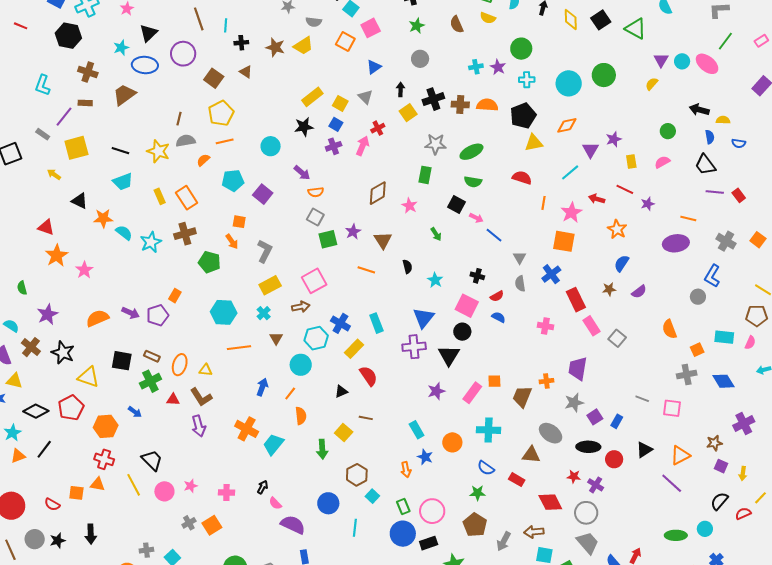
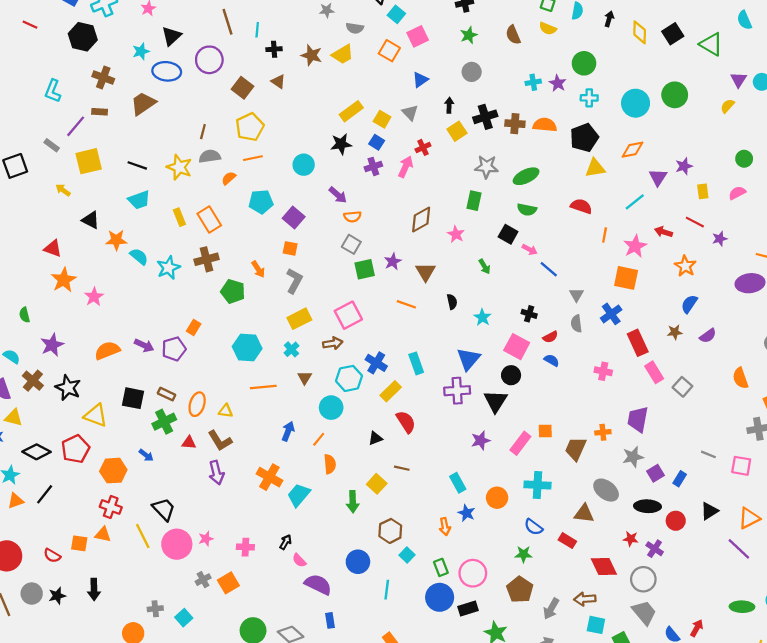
orange square: (239, 222) -> (290, 248), moved
pink circle: (164, 491) -> (177, 544), size x1.4

